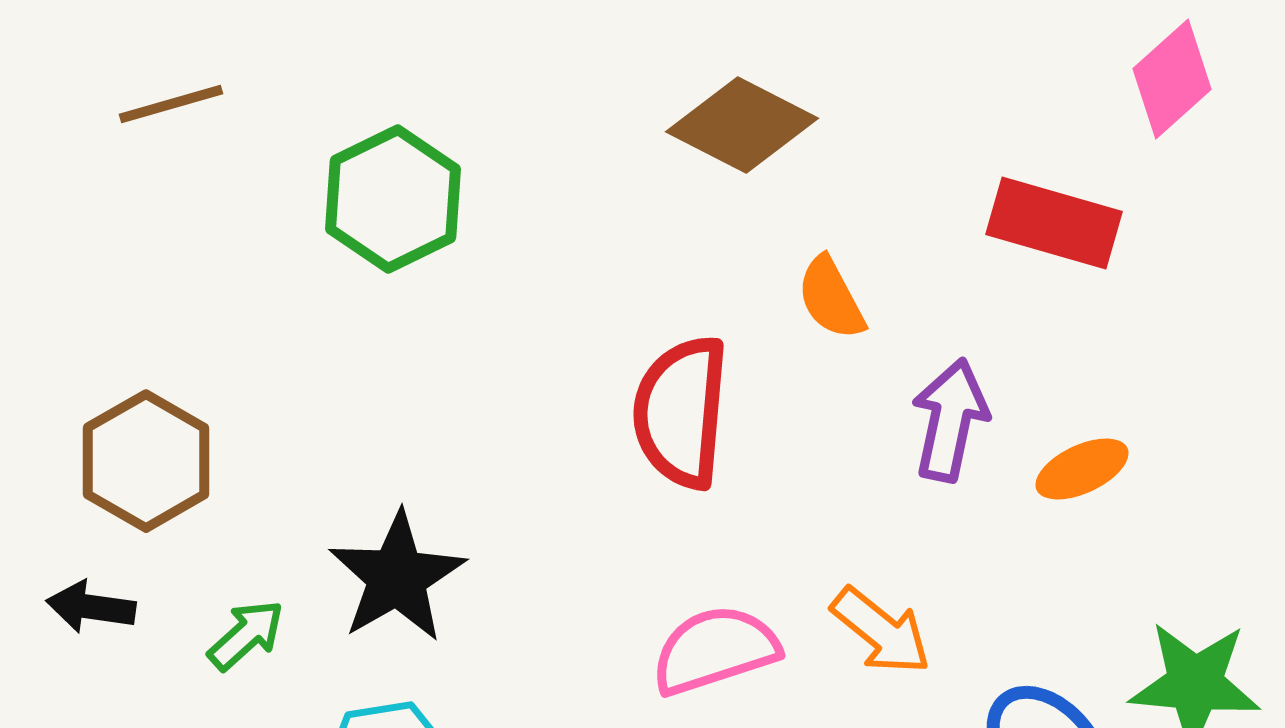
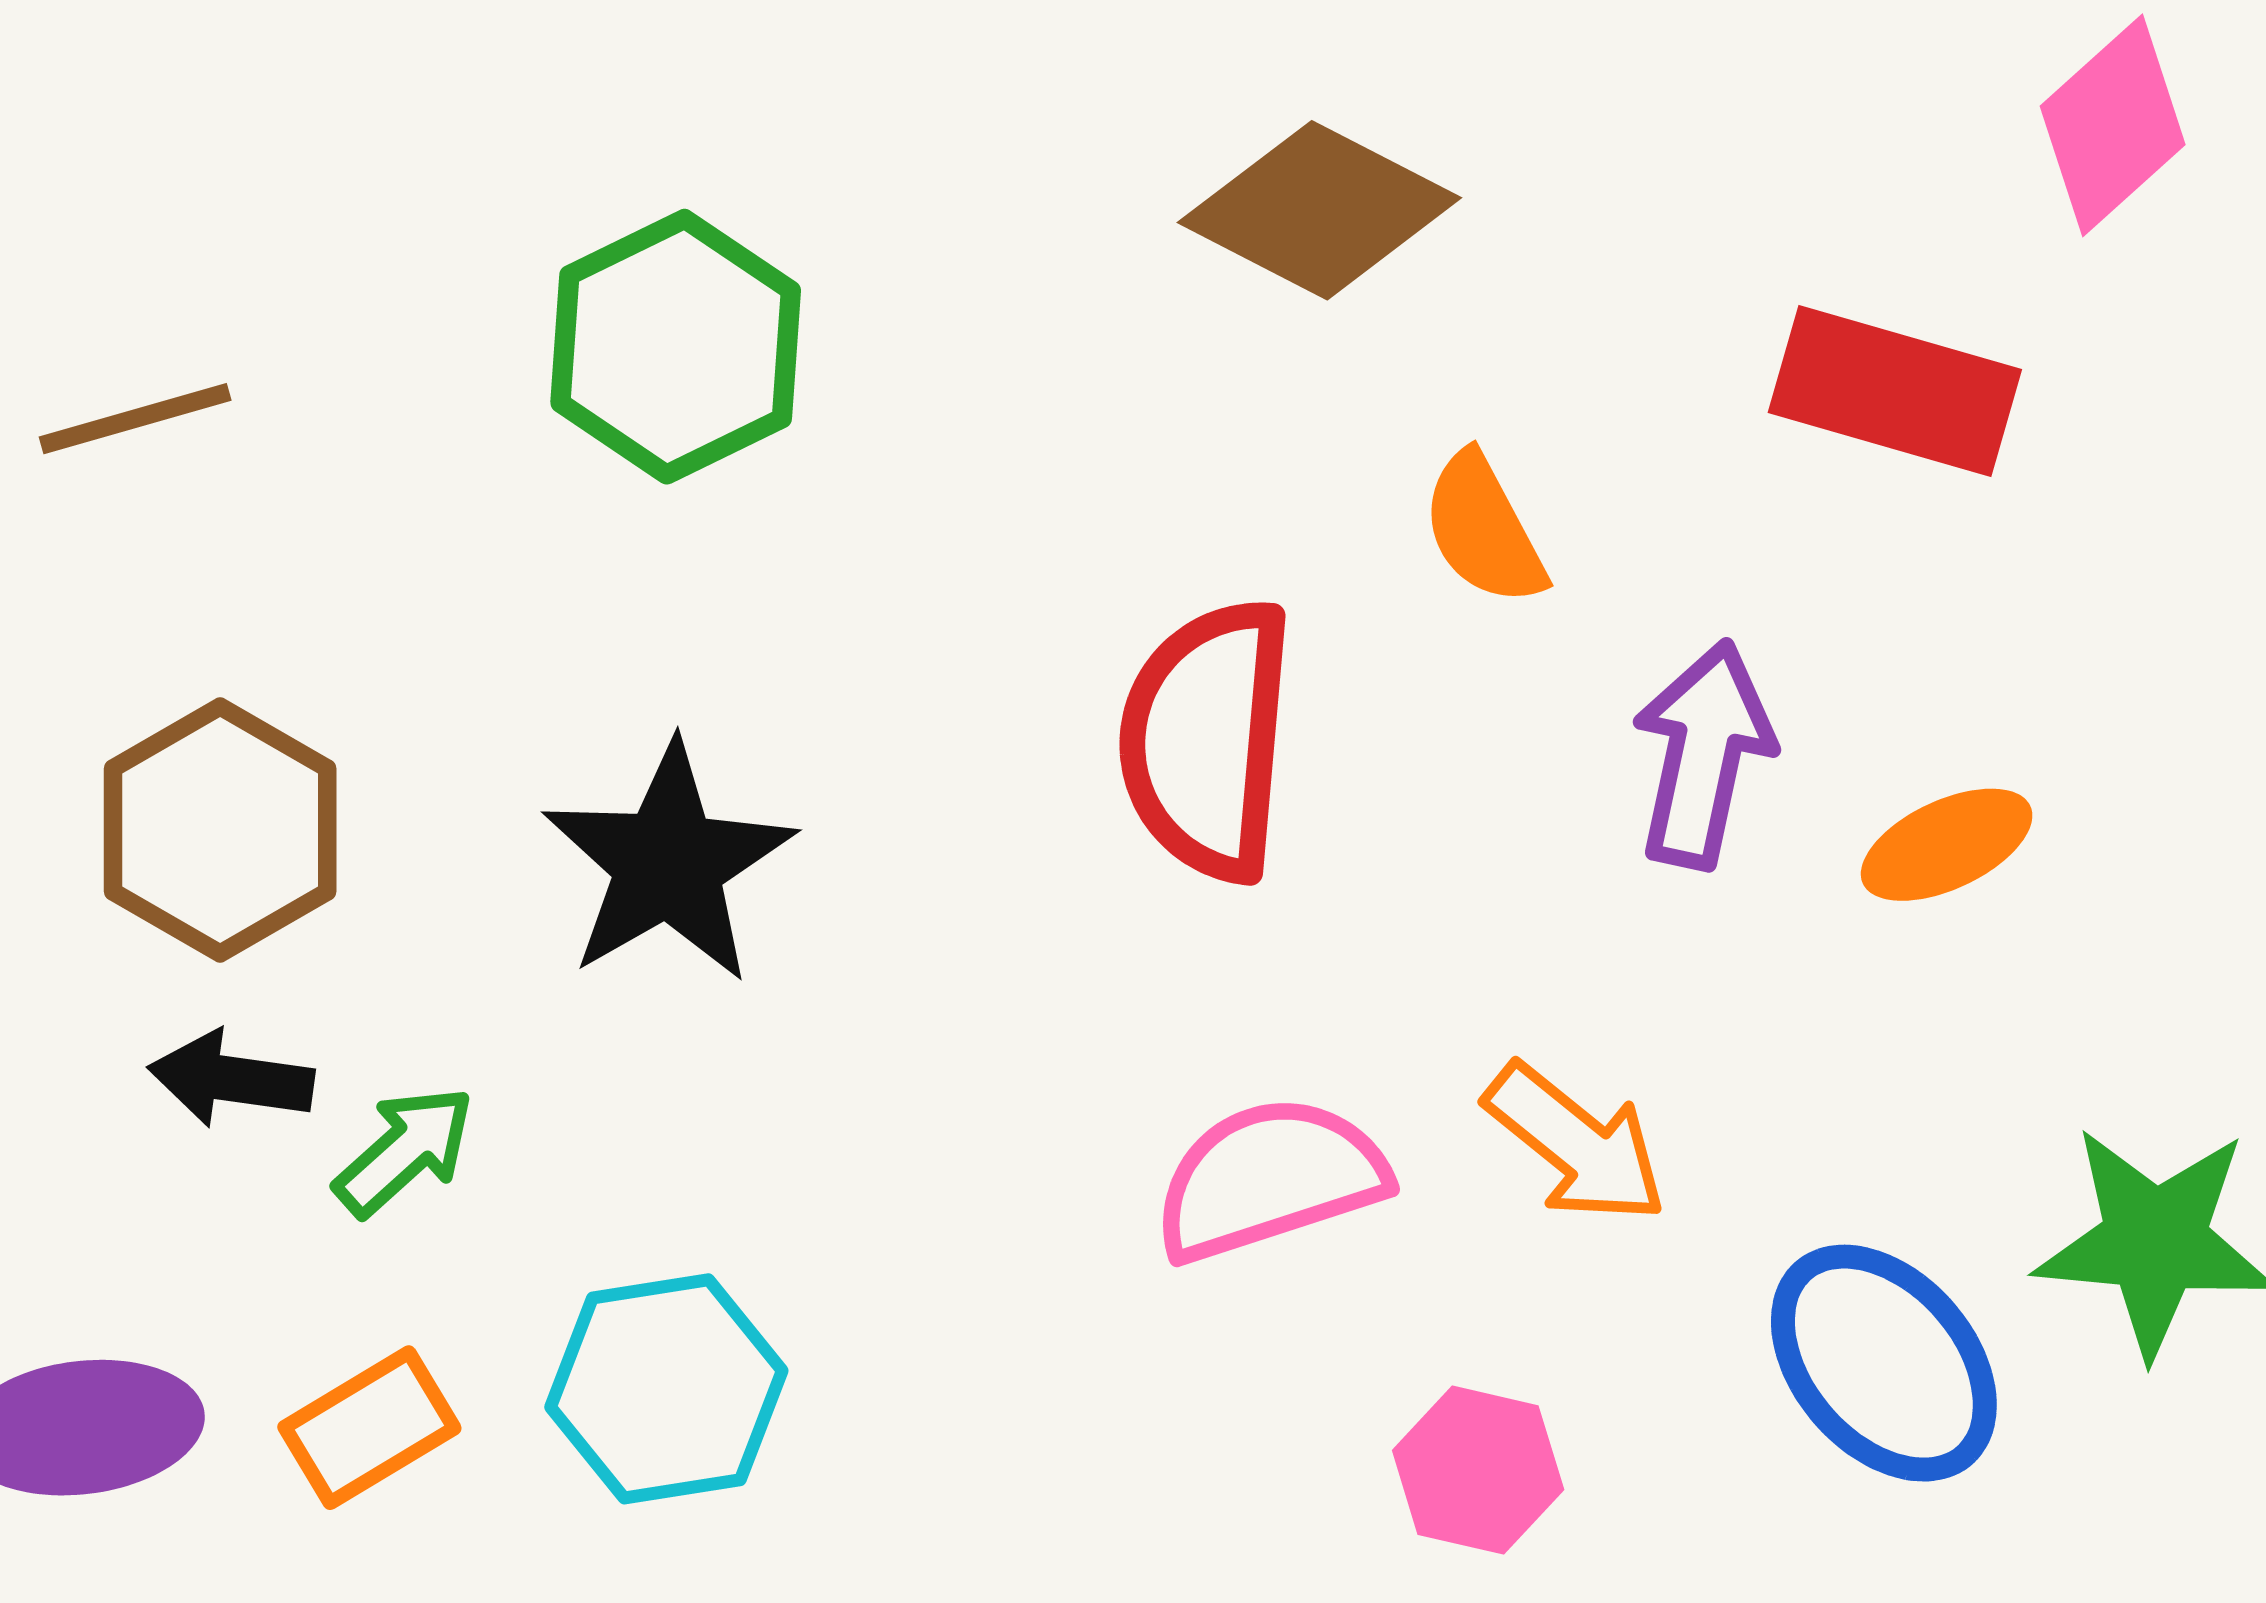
brown line: (171, 104) -> (135, 419), moved
black star: (397, 577) -> (668, 863), moved
black arrow: (91, 607) -> (231, 1079), moved

